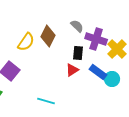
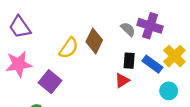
purple cross: (96, 39) -> (150, 26), moved
blue rectangle: (98, 72) -> (152, 64), moved

